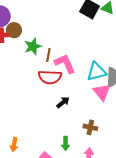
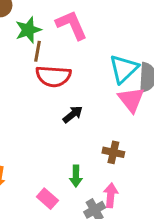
brown line: (48, 55) -> (38, 51), moved
pink L-shape: (65, 64) -> (72, 25), moved
cyan triangle: (97, 72) -> (124, 69), turned -30

